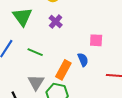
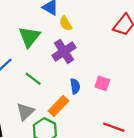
purple cross: (56, 21) -> (64, 51), size x1.5
blue semicircle: (83, 60) -> (75, 86), moved

